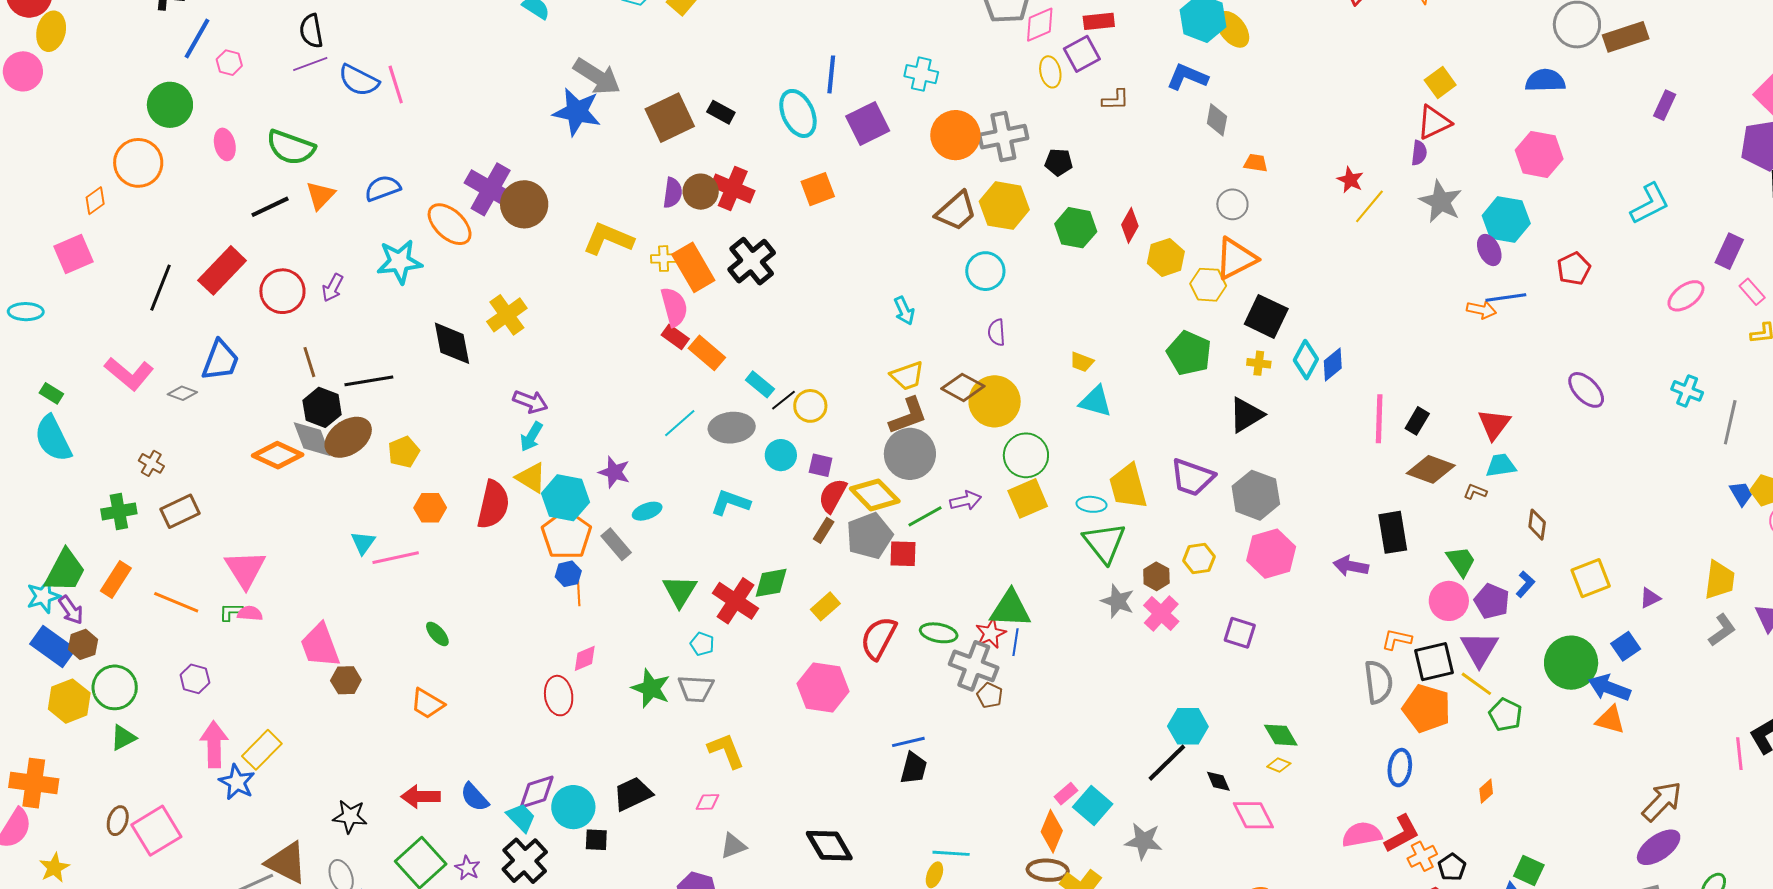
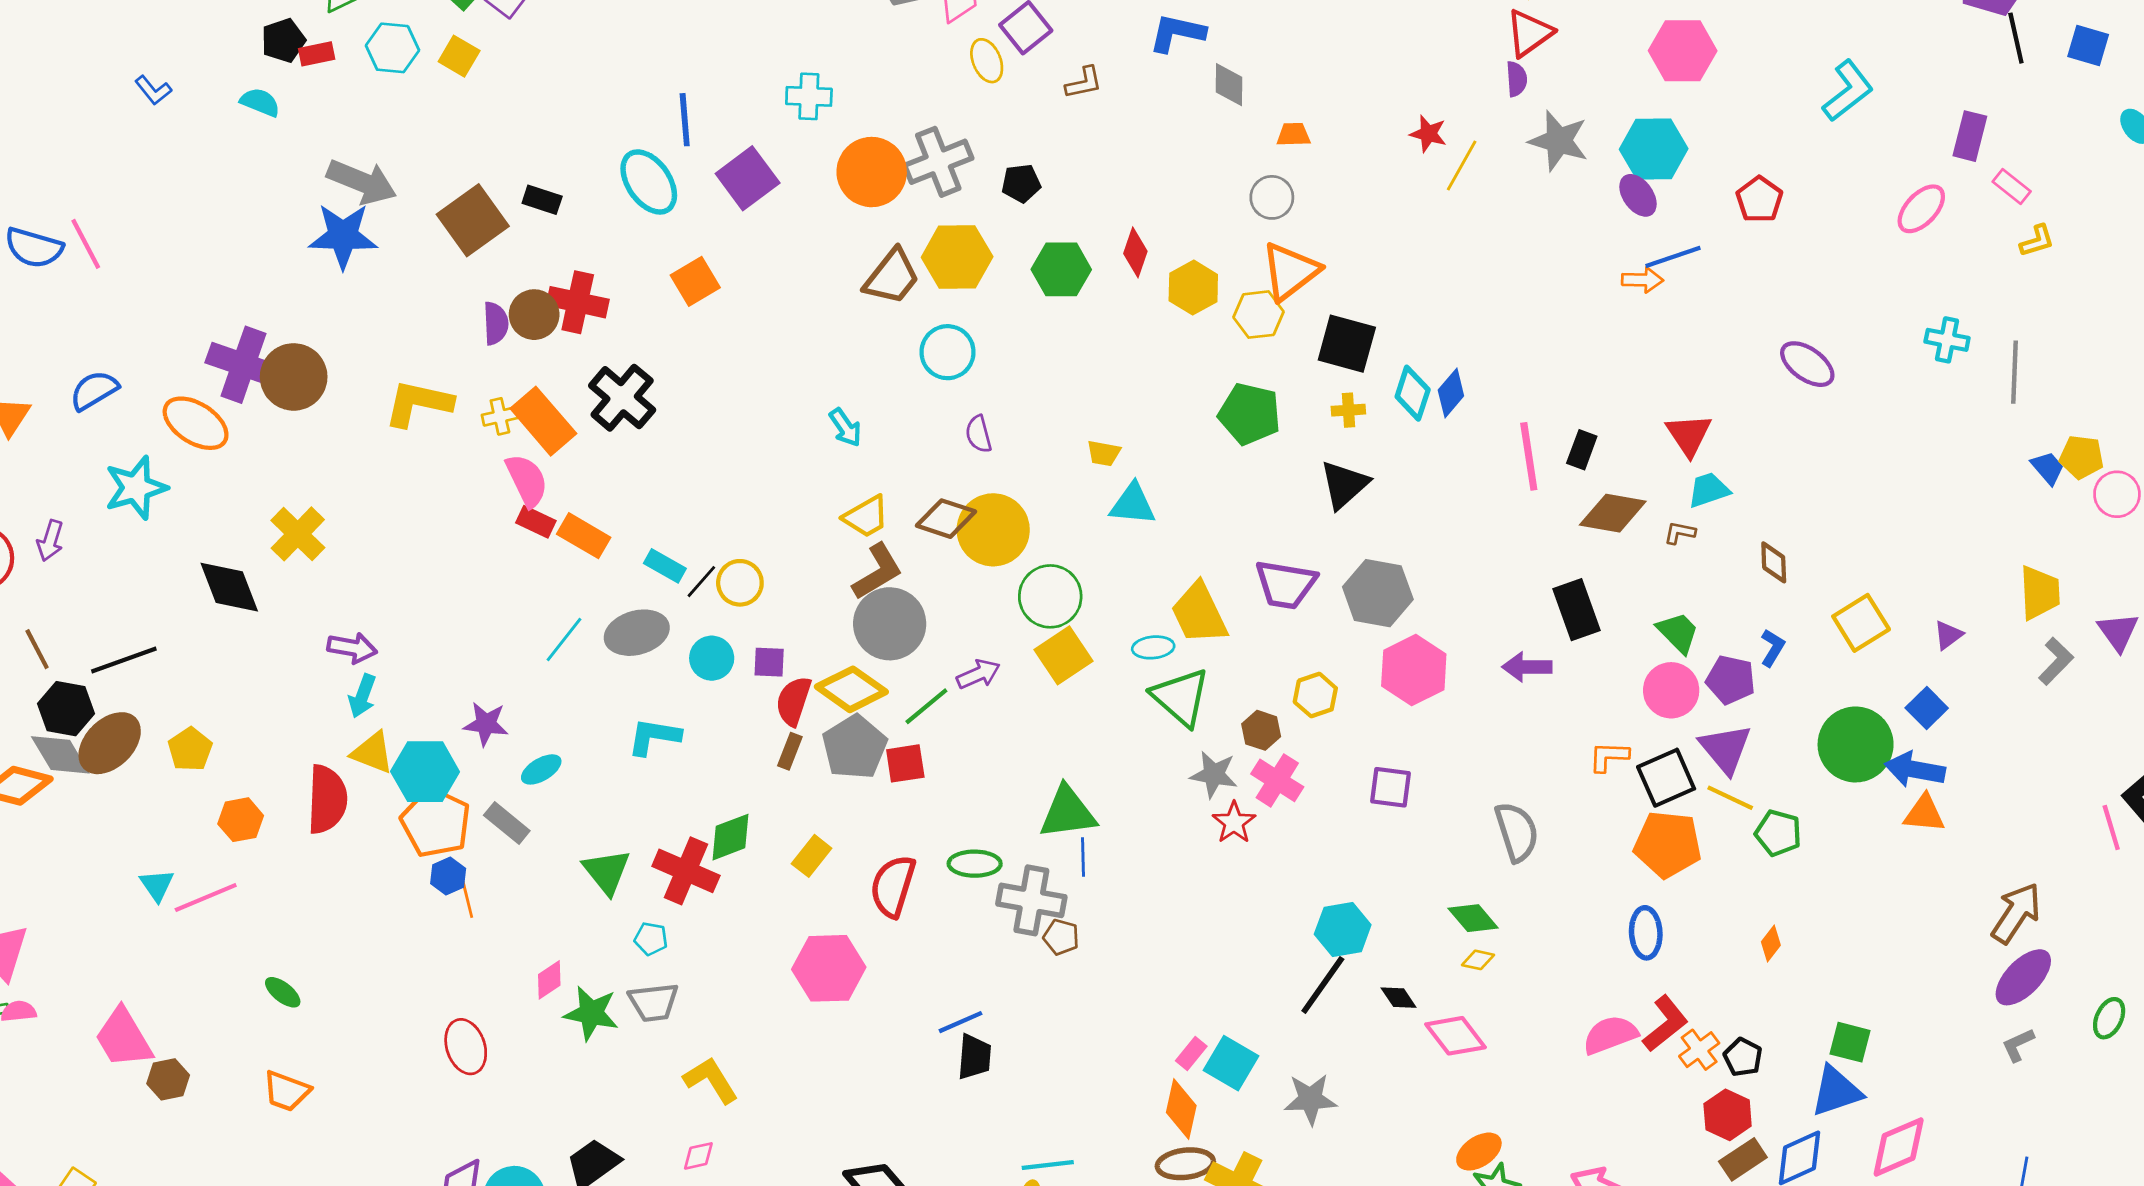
red star: (991, 633) -> (1234, 823), moved
pink diamond: (585, 658) -> (549, 980), moved
gray semicircle: (1378, 682) -> (1517, 832), moved

